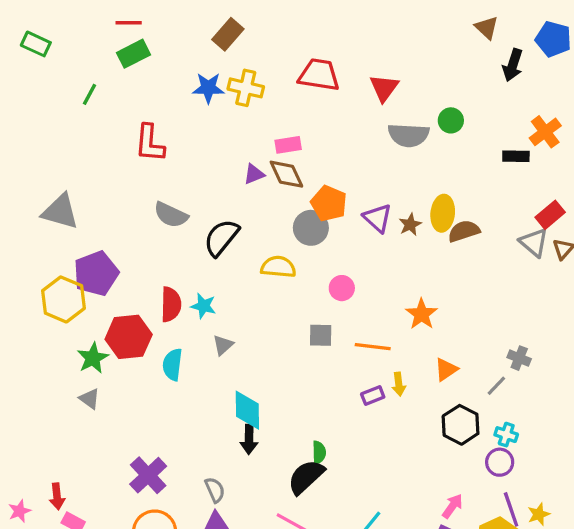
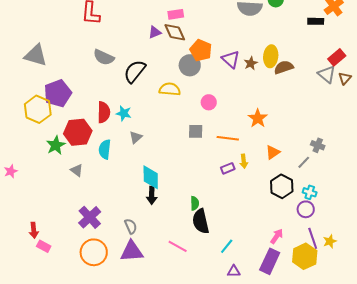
gray triangle: (90, 399) -> (77, 170), moved
black semicircle: (306, 477) -> (201, 221), moved, turned -60
pink star: (20, 511) -> (11, 171), moved

